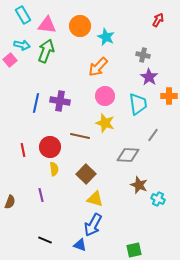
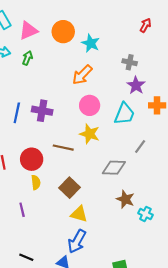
pink triangle: (47, 25) -> (28, 31), turned -30
green arrow: (46, 51) -> (27, 58), size x0.6
cyan trapezoid: (138, 104) -> (124, 114), turned 30

